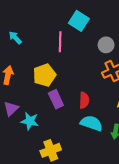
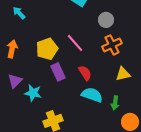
pink line: (60, 42) -> (75, 43), moved, turned -42
red semicircle: (84, 100) -> (85, 73), turned -35

